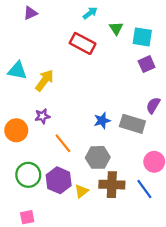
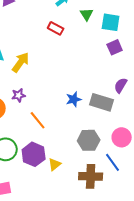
red rectangle: (83, 43) -> (56, 28), size x0.7
gray hexagon: (98, 157) -> (89, 140), moved
brown cross: (112, 185) -> (91, 176), moved

